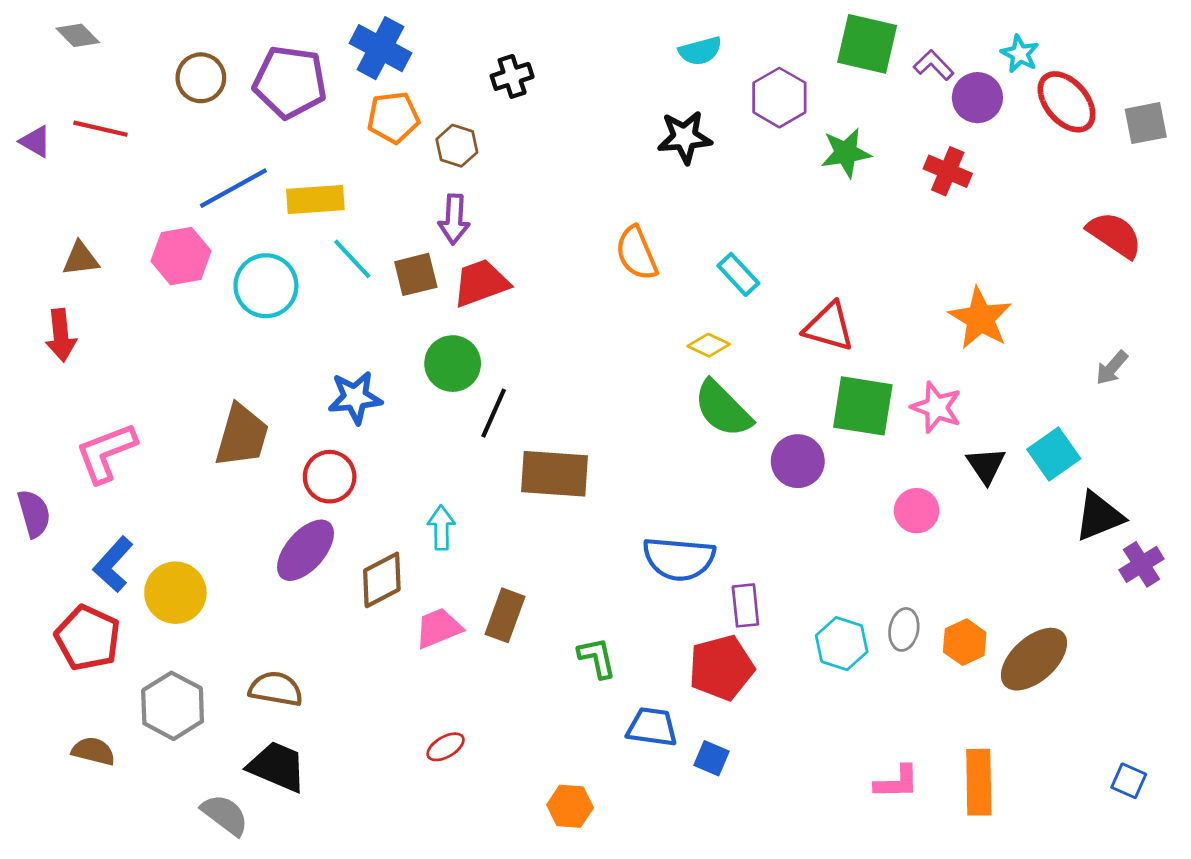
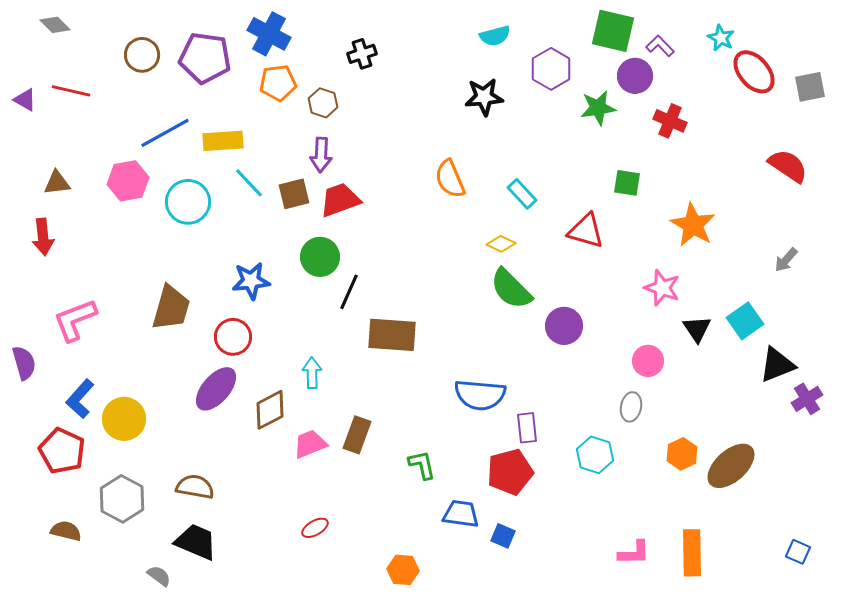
purple circle: (977, 98) -> (635, 76), moved
green square: (863, 406) -> (627, 183), moved, size x0.6
gray ellipse: (904, 629) -> (631, 407), moved
gray semicircle: (225, 815) -> (159, 576), size x0.7

